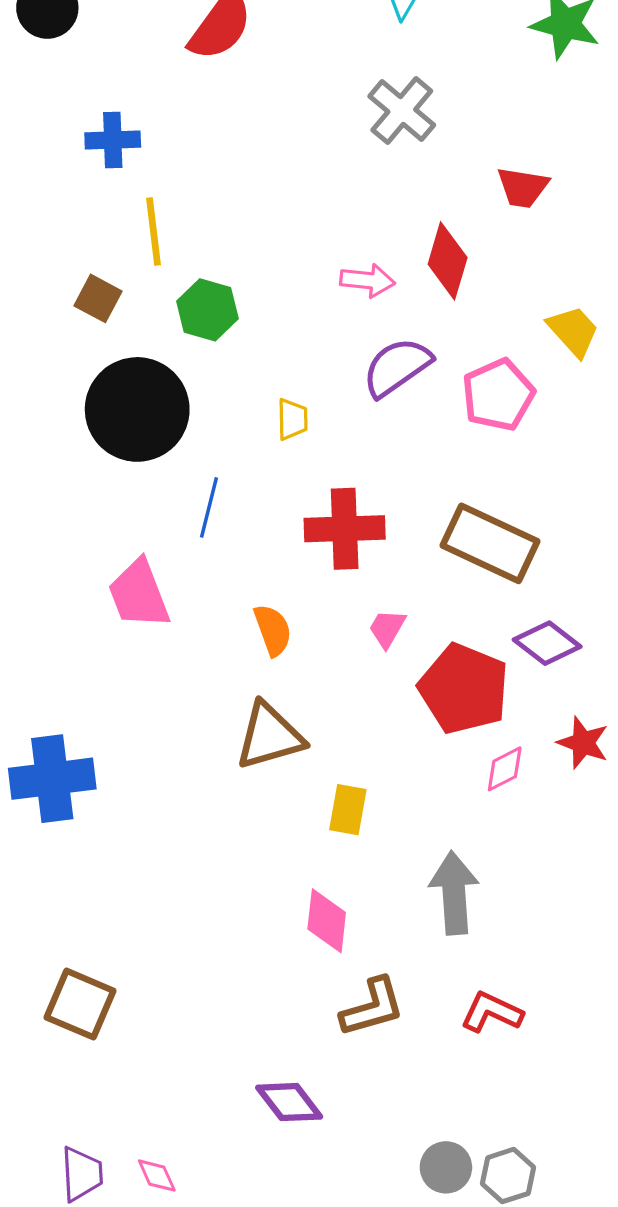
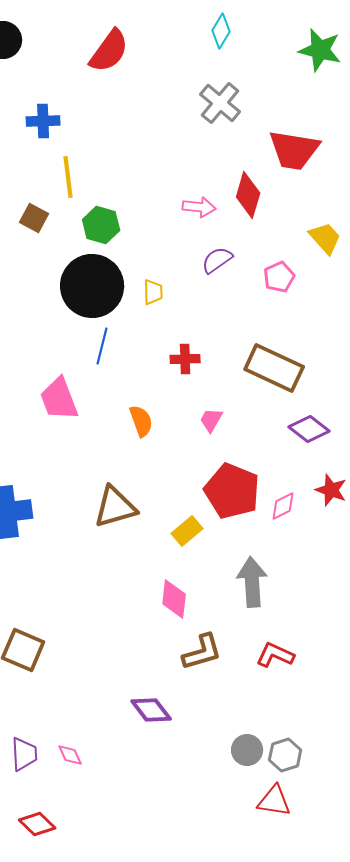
red trapezoid: (523, 187) -> (294, 150), size x1.6
purple semicircle: (397, 367) -> (217, 260), size x0.7
pink pentagon: (498, 395) -> (279, 277), size x0.7
black circle: (137, 409) -> (92, 286), moved
red cross: (345, 529) -> (185, 359), size x0.6
red pentagon: (464, 689) -> (232, 491), moved
brown triangle: (270, 736) -> (115, 507), moved
yellow rectangle: (348, 810) -> (187, 531), turned 40

